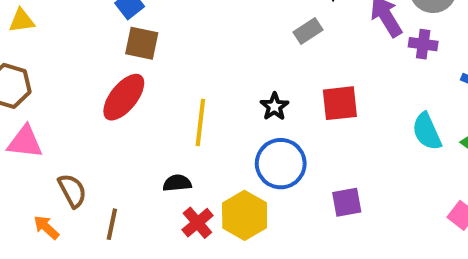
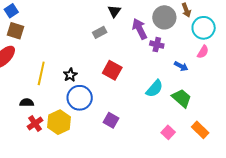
red square: (340, 103) -> (112, 70), turned 30
black star: (274, 106) -> (70, 75), moved
cyan semicircle: (427, 132) -> (154, 89), turned -120
purple square: (347, 202) -> (111, 120), turned 35

